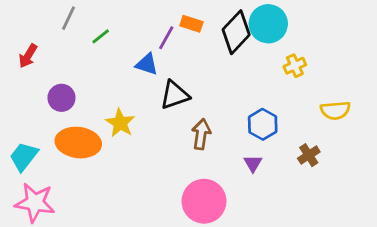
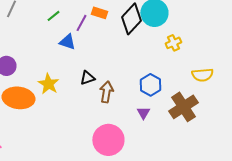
green line: (101, 36) -> (53, 16), moved
black triangle: (175, 95) -> (87, 78), moved, size x0.7
brown cross: (309, 155) -> (183, 107), size x1.8

